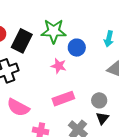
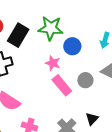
pink rectangle: (63, 99) -> (62, 85), moved, turned 65
gray circle: (99, 100) -> (85, 80), moved

